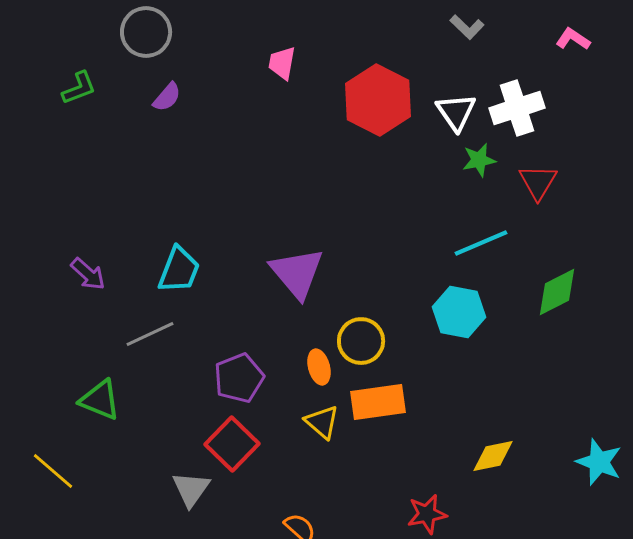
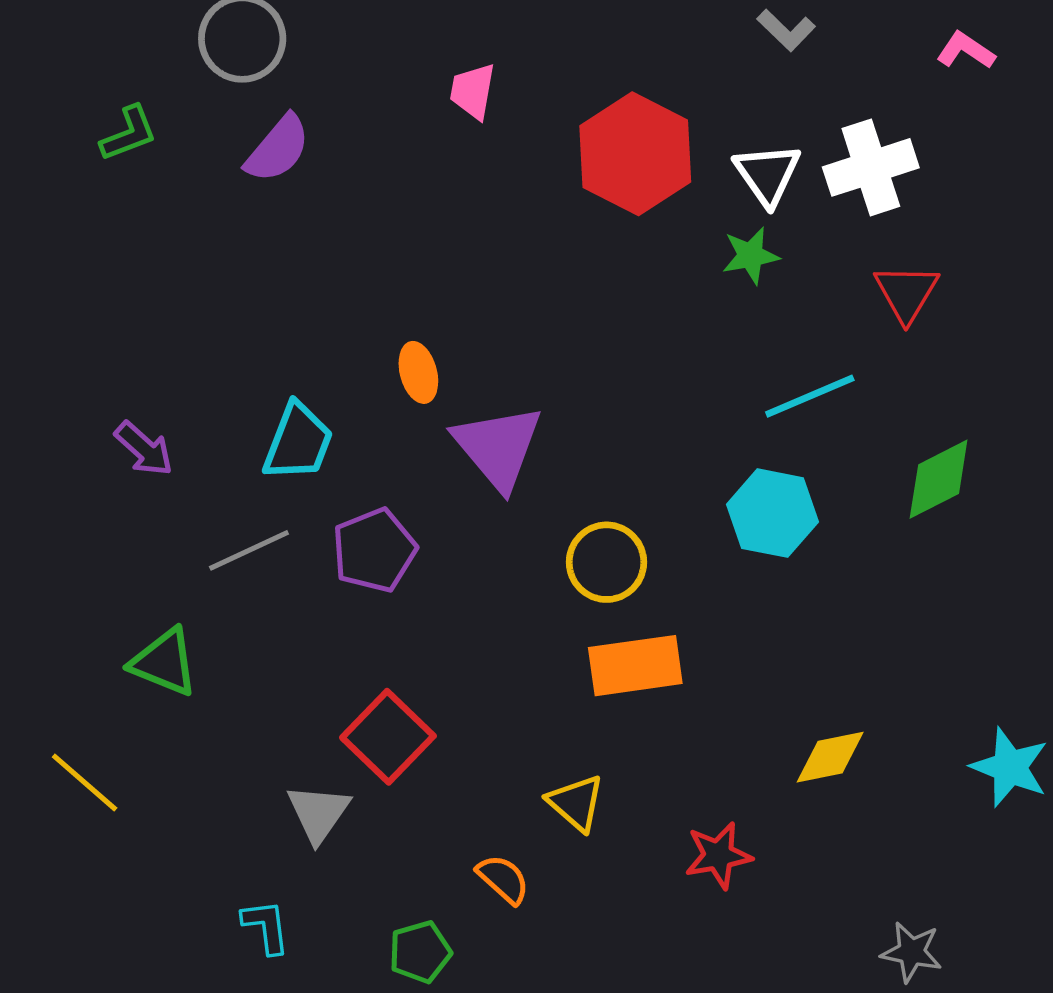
purple semicircle: (167, 97) -> (278, 149), size x1.4
green star: (479, 160) -> (751, 256), moved
orange ellipse: (319, 367) -> (418, 372), moved
purple pentagon: (239, 378) -> (374, 550), moved
yellow triangle: (322, 422) -> (576, 803), moved

